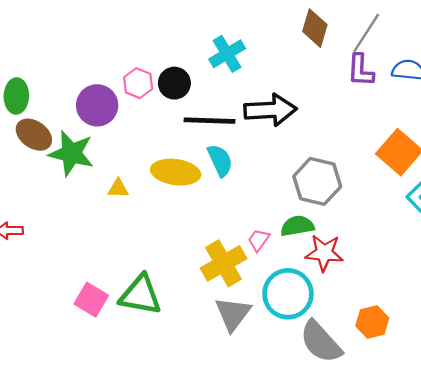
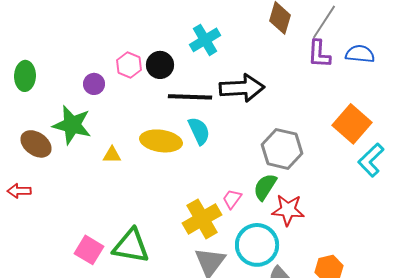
purple circle: (97, 105) -> (94, 84), size x0.6
brown ellipse: (34, 135) -> (36, 144), moved
green semicircle: (297, 226) -> (265, 187), turned -48

